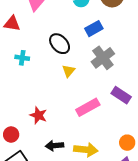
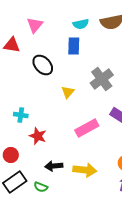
blue rectangle: (94, 29) -> (74, 46), moved, turned -60
black ellipse: (60, 44) -> (43, 65), moved
cyan cross: (22, 58) -> (21, 115), moved

